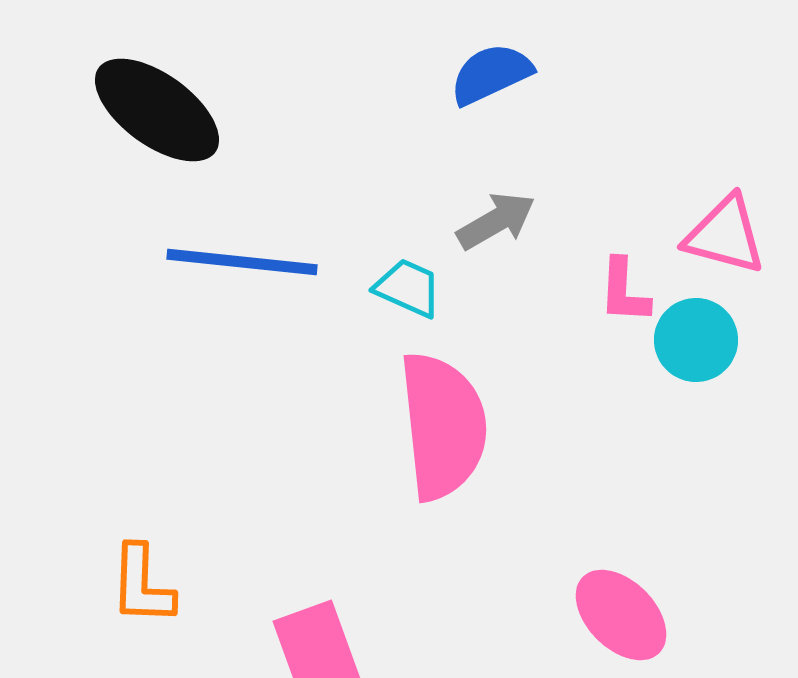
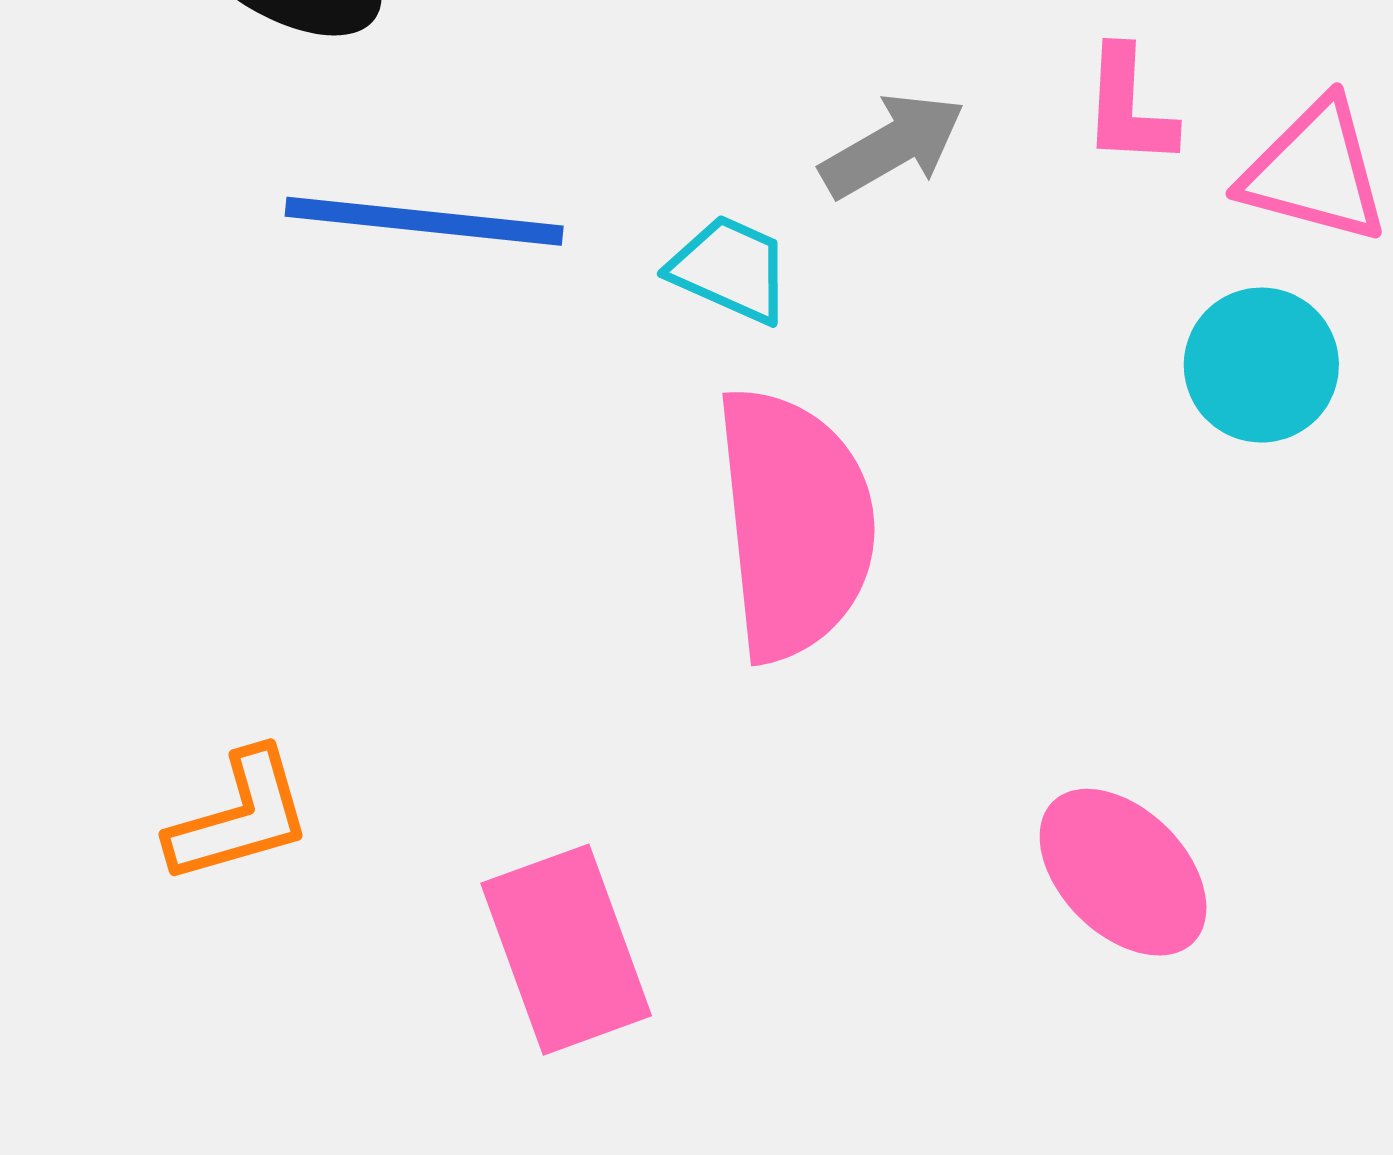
pink L-shape: (624, 291) -> (1129, 107), moved
orange L-shape: (142, 585) -> (240, 817), turned -108

